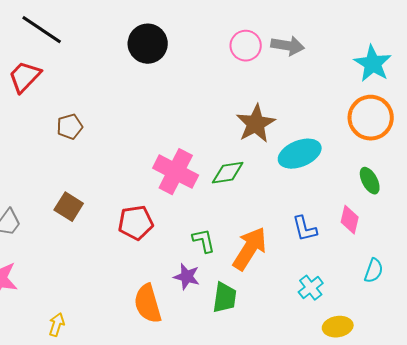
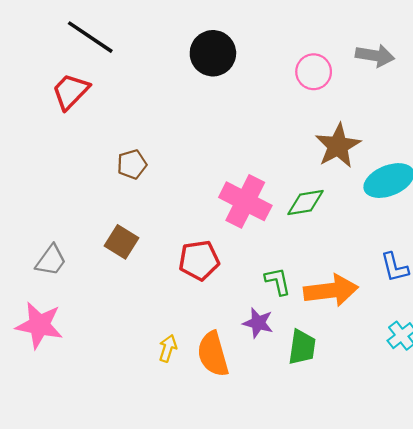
pink circle: (246, 46) -> (314, 72), moved
brown pentagon: (70, 127) -> (132, 164), moved
orange arrow: (250, 249) -> (331, 290), turned 51
yellow arrow: (57, 325) -> (168, 348), moved

